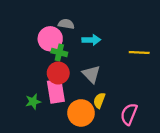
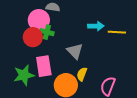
cyan arrow: (91, 40) -> (96, 26), moved
red circle: (58, 73) -> (33, 37), moved
green star: (33, 102) -> (24, 75), size x1.5

